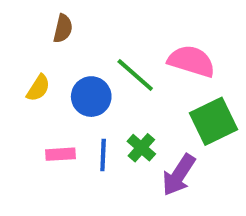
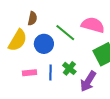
brown semicircle: (63, 29) -> (32, 18), moved
yellow semicircle: (38, 88) -> (18, 40), size x1.6

